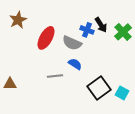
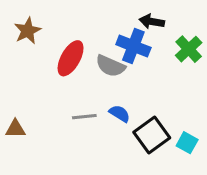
black arrow: (101, 25) -> (152, 21), moved, turned 133
blue cross: (87, 30) -> (133, 46), size x1.5
blue semicircle: (75, 64) -> (120, 113), moved

